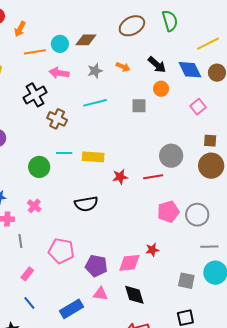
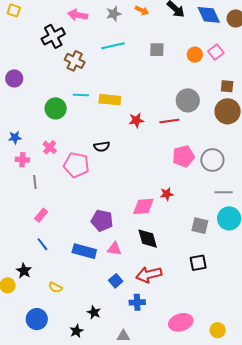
orange circle: (161, 89) -> (195, 55), moved
black semicircle: (86, 204) -> (102, 146), size x0.7
pink pentagon: (61, 251) -> (76, 165), moved
purple pentagon: (96, 266) -> (102, 221), moved
pink triangle: (100, 294) -> (114, 249), moved
blue rectangle: (71, 309) -> (84, 251), turned 45

